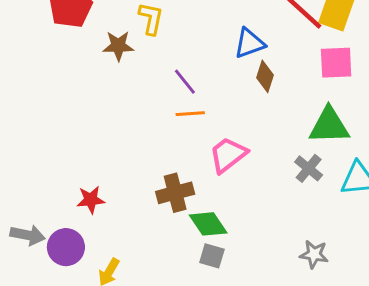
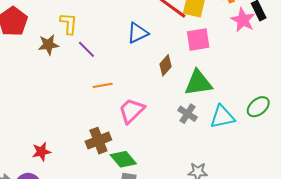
brown diamond: (265, 76) -> (165, 65), moved, turned 30
purple line: (185, 82) -> (86, 49), moved

